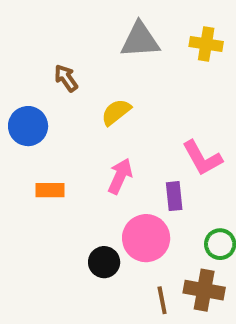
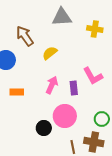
yellow cross: (206, 44) -> (95, 29), moved
brown arrow: (66, 78) -> (25, 36), size x1.5
purple rectangle: (174, 196) -> (74, 88), moved

